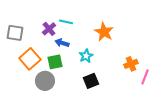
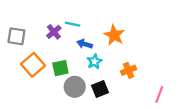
blue arrow: (62, 43) -> (85, 44), moved
orange cross: (131, 64) -> (129, 70), moved
pink line: (145, 77) -> (159, 94), moved
gray circle: (45, 81) -> (75, 87), moved

